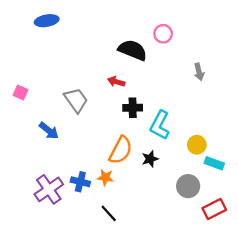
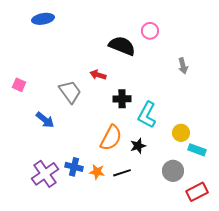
red arrow: (116, 82) -> (98, 75), moved
orange star: (105, 177) -> (97, 172), moved
black line: (109, 213) -> (122, 173), moved, turned -66

